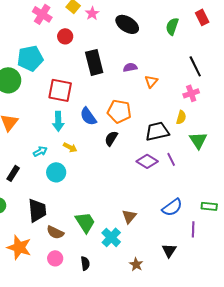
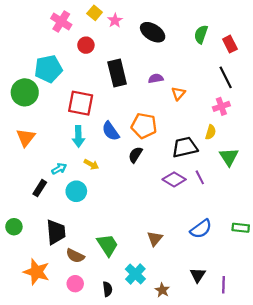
red rectangle: (202, 17) -> (230, 44), moved
black rectangle: (13, 173) -> (40, 188), moved
purple line: (193, 229) -> (223, 285), moved
cyan cross: (111, 237) -> (135, 274), moved

